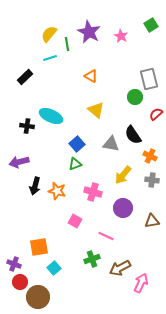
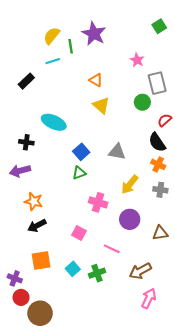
pink star: (121, 36) -> (137, 60), moved
yellow triangle: (96, 110) -> (101, 105), moved
black cross: (27, 126) -> (26, 142), moved
black semicircle: (133, 135) -> (157, 142), moved
black arrow: (35, 186) -> (37, 226), moved, turned 48
orange star: (57, 191) -> (34, 201), moved
cyan square: (54, 268) -> (73, 269), moved
brown arrow: (120, 268) -> (140, 271), moved

